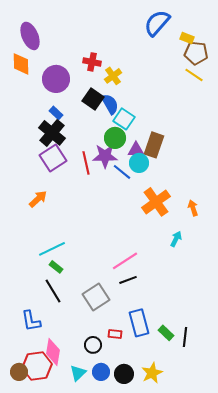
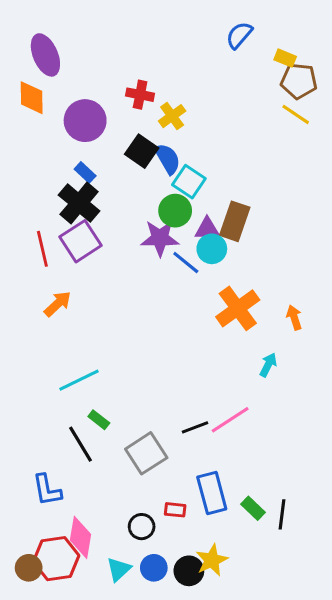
blue semicircle: (157, 23) -> (239, 35), size x0.7
red line: (86, 163) -> (42, 249), moved
pink line: (125, 261) -> (230, 420), moved
green rectangle: (56, 267) -> (99, 420), moved
yellow star: (152, 373) -> (212, 560), moved

